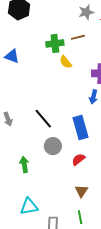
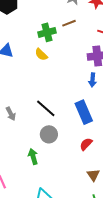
yellow semicircle: (66, 62) -> (41, 54), moved
gray circle: (53, 146) -> (49, 134), moved

